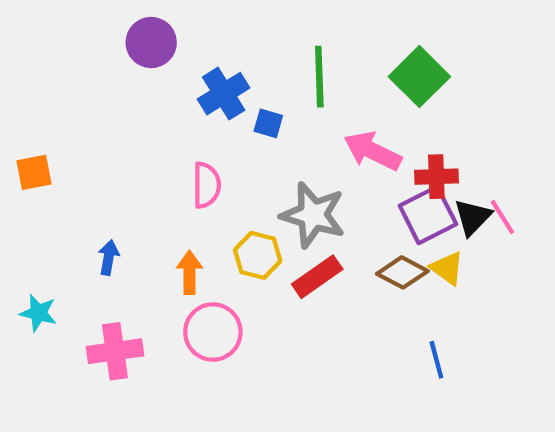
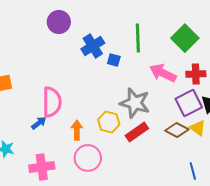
red cross: (436, 177) -> (196, 74), moved
pink semicircle: (207, 185) -> (52, 102), moved, size x1.4
blue arrow: (109, 258) -> (39, 123), turned 42

